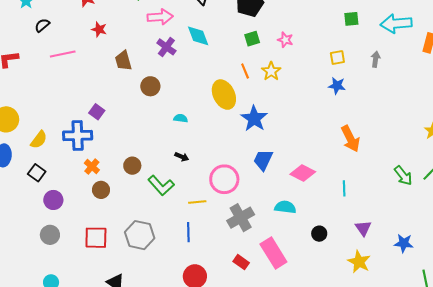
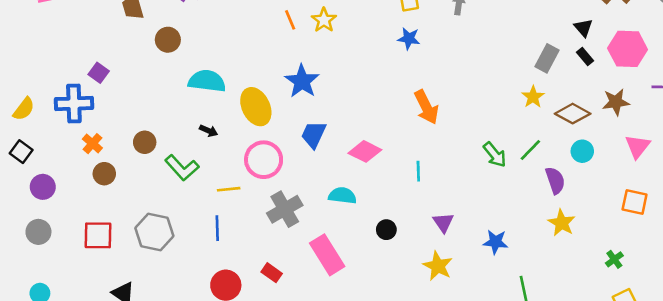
yellow ellipse: (224, 95) -> (256, 107), moved
cyan semicircle: (181, 118) -> (207, 81), size x2.0
red rectangle: (241, 262) -> (272, 273), moved

